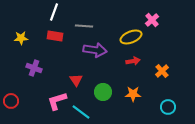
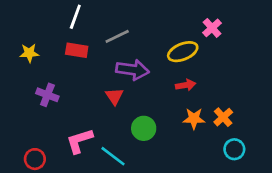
gray line: (84, 26) -> (117, 36), turned -30
orange cross: (162, 71) -> (223, 117), moved
red triangle: (76, 80) -> (114, 96), moved
orange star: (133, 94) -> (194, 119), moved
red circle: (11, 101) -> (35, 159), moved

